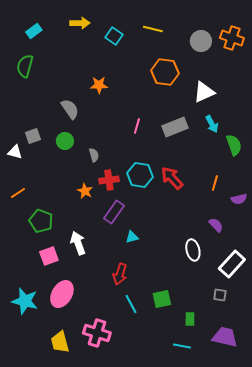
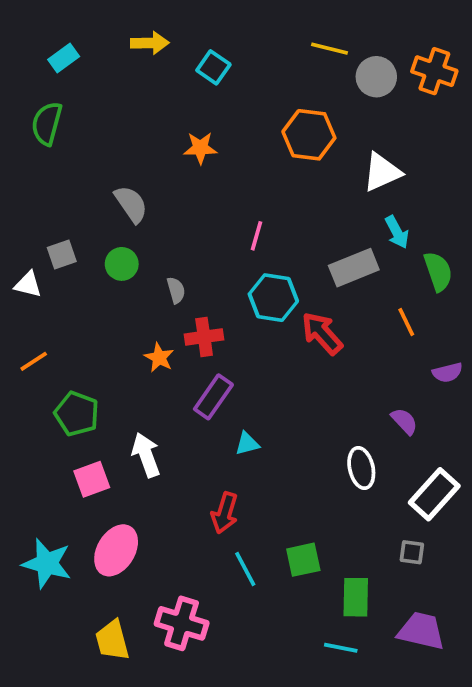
yellow line: (153, 29) -> (329, 49), moved
orange star: (99, 85) -> (200, 148), moved
gray rectangle: (175, 127) -> (354, 268), moved
cyan hexagon: (140, 175) -> (273, 298), moved
orange line: (215, 183) -> (406, 322), moved, turned -42
green rectangle: (190, 319) -> (356, 597), size x1.5

